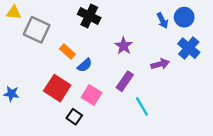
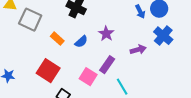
blue semicircle: (85, 65) -> (81, 42), moved
pink square: (92, 95) -> (88, 77), moved

